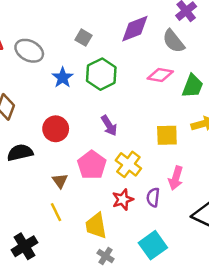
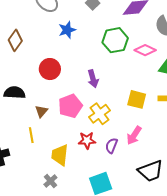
green hexagon: (101, 74) -> (115, 40), moved
black semicircle: (20, 153) -> (15, 93), moved
gray cross: (106, 256) -> (50, 181), moved

